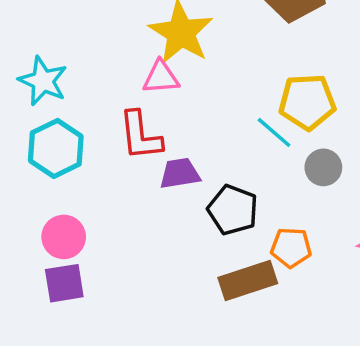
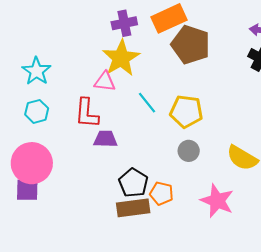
cyan line: (274, 132) -> (147, 103), moved
cyan hexagon: (56, 148) -> (37, 111), size x0.7
black pentagon: (233, 210) -> (133, 183), moved
pink circle: (64, 237) -> (32, 163), size x1.6

